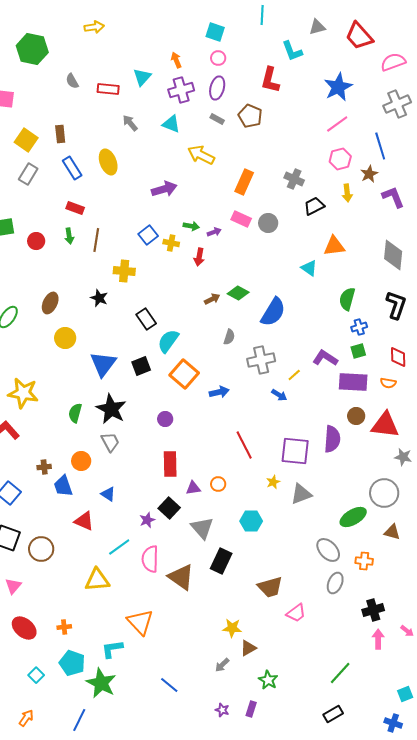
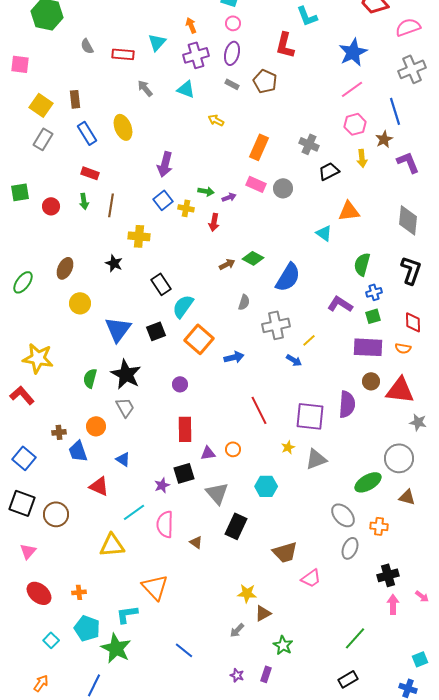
yellow arrow: (201, 155) -> (216, 120), size x0.6
purple arrow: (164, 189) -> (165, 164), moved, turned 120
purple L-shape: (325, 358) -> (340, 304), moved
black square: (169, 508) -> (184, 473), turned 30
brown triangle: (181, 577) -> (196, 542), size x0.5

